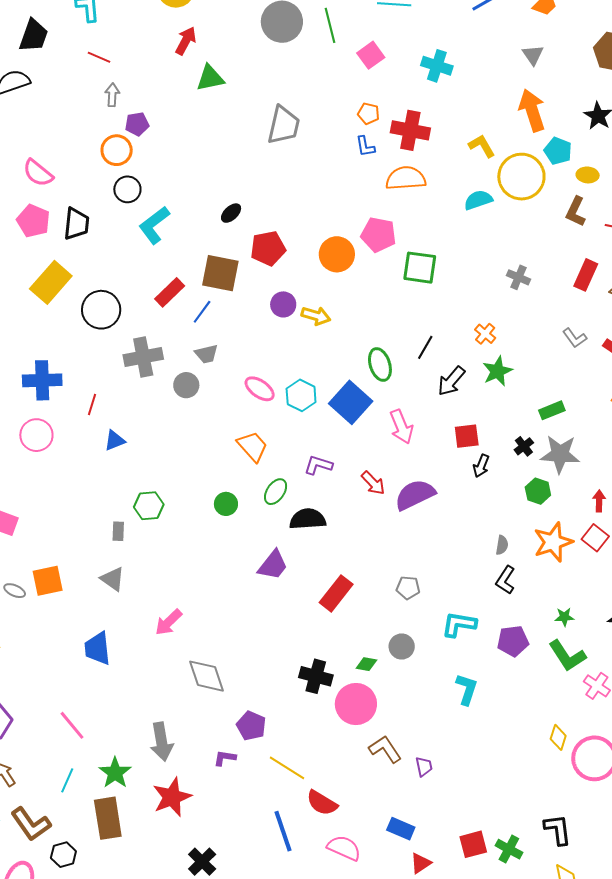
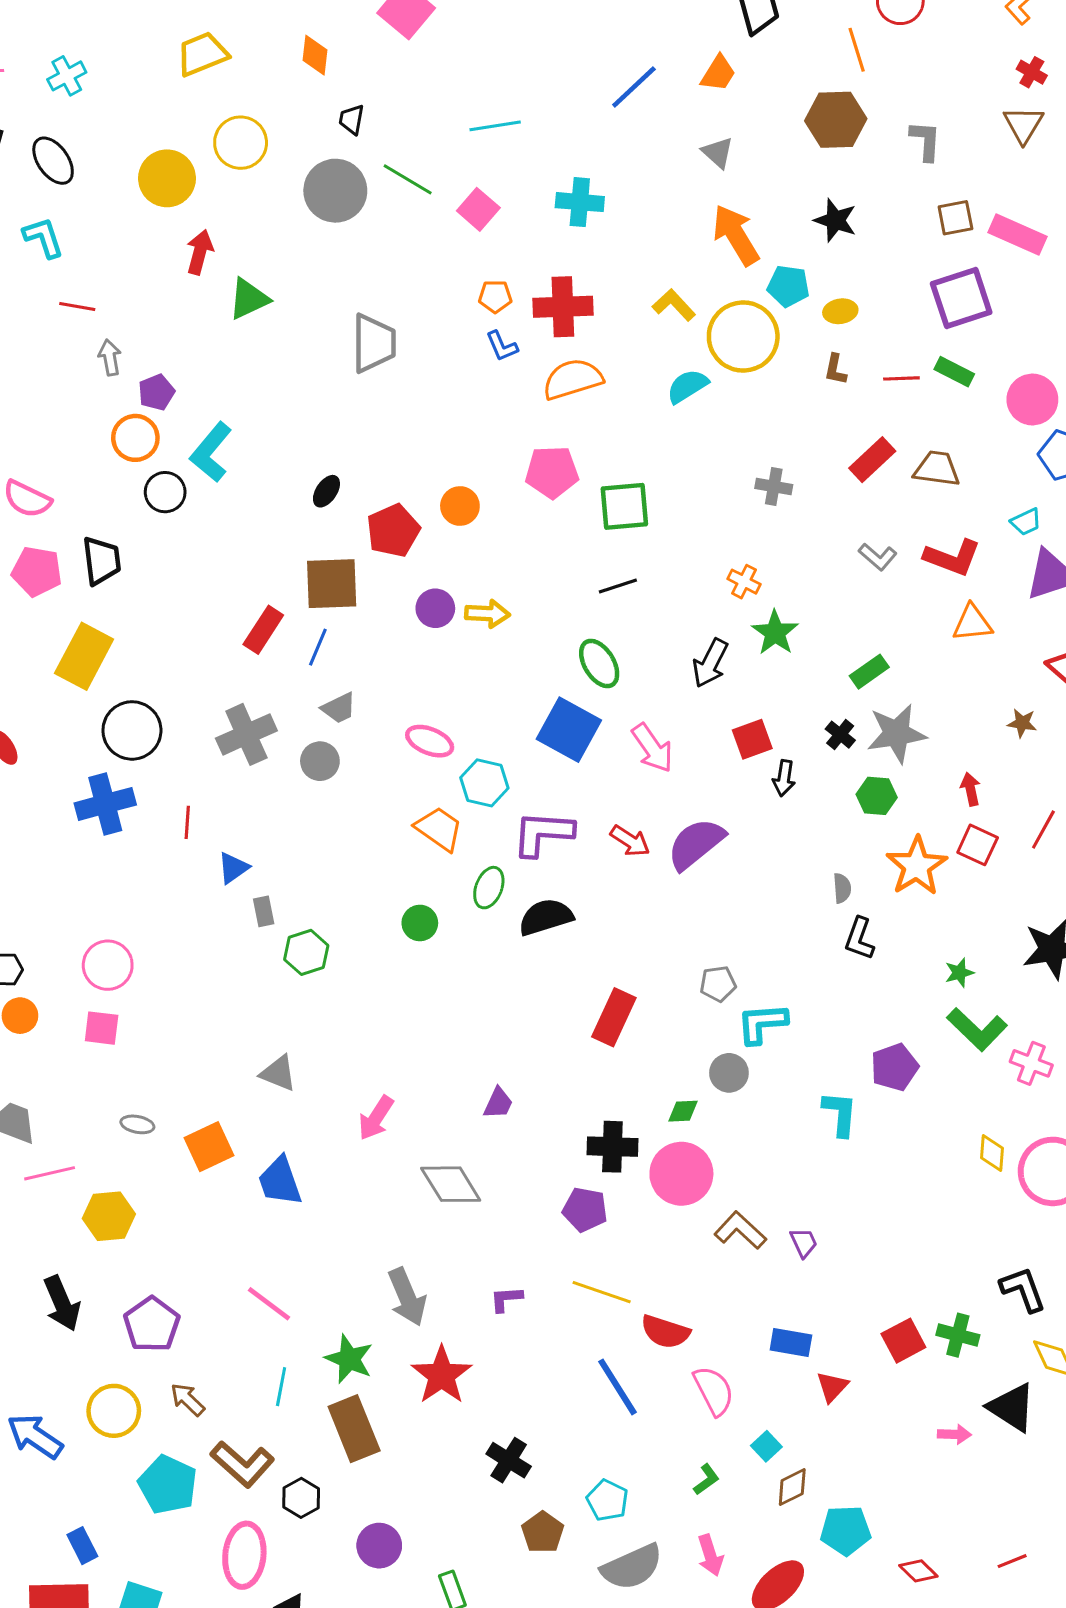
green line: (330, 25) -> (408, 179), turned -32
brown L-shape: (576, 212) -> (835, 369), size x0.7
cyan L-shape: (154, 225) -> (211, 452), moved
orange circle: (337, 254) -> (460, 506), moved, size x0.7
red rectangle: (586, 275) -> (872, 460), turned 36
black circle: (101, 310) -> (132, 730), moved
black line: (425, 347) -> (618, 586), moved, turned 55
cyan hexagon: (301, 395) -> (484, 783), moved
pink circle: (36, 435) -> (108, 965), moved
purple L-shape: (318, 465) -> (543, 833), size x1.5
gray rectangle: (118, 531) -> (264, 911), moved
purple trapezoid: (273, 565) -> (498, 1103), moved, size x0.7
orange square: (48, 581) -> (209, 1147), moved
cyan L-shape: (459, 624) -> (762, 1023), moved
purple pentagon: (513, 641) -> (895, 1067), moved
purple pentagon: (251, 726) -> (585, 1210), moved
pink semicircle: (344, 848) -> (714, 1391), turned 52

